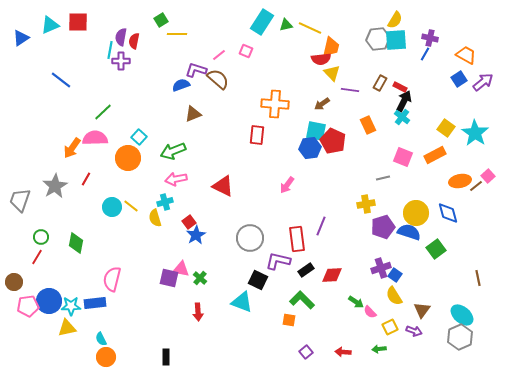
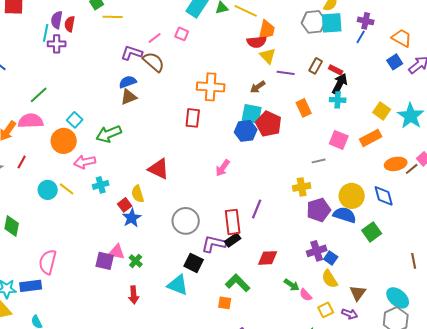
blue semicircle: (181, 85) -> (128, 82), moved
cyan cross: (402, 117) -> (338, 100), turned -35
pink arrow: (176, 179) -> (85, 162), moved
yellow semicircle: (155, 218) -> (138, 194), moved
black rectangle: (306, 270) -> (233, 240), moved

